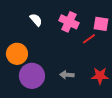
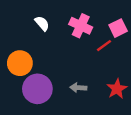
pink square: (101, 24) -> (118, 28), turned -35
red star: (100, 76) -> (117, 89), turned -30

